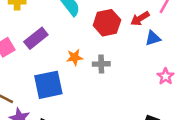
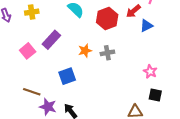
pink star: (166, 76) -> (150, 72), moved
blue square: (48, 85) -> (67, 76), size x0.7

